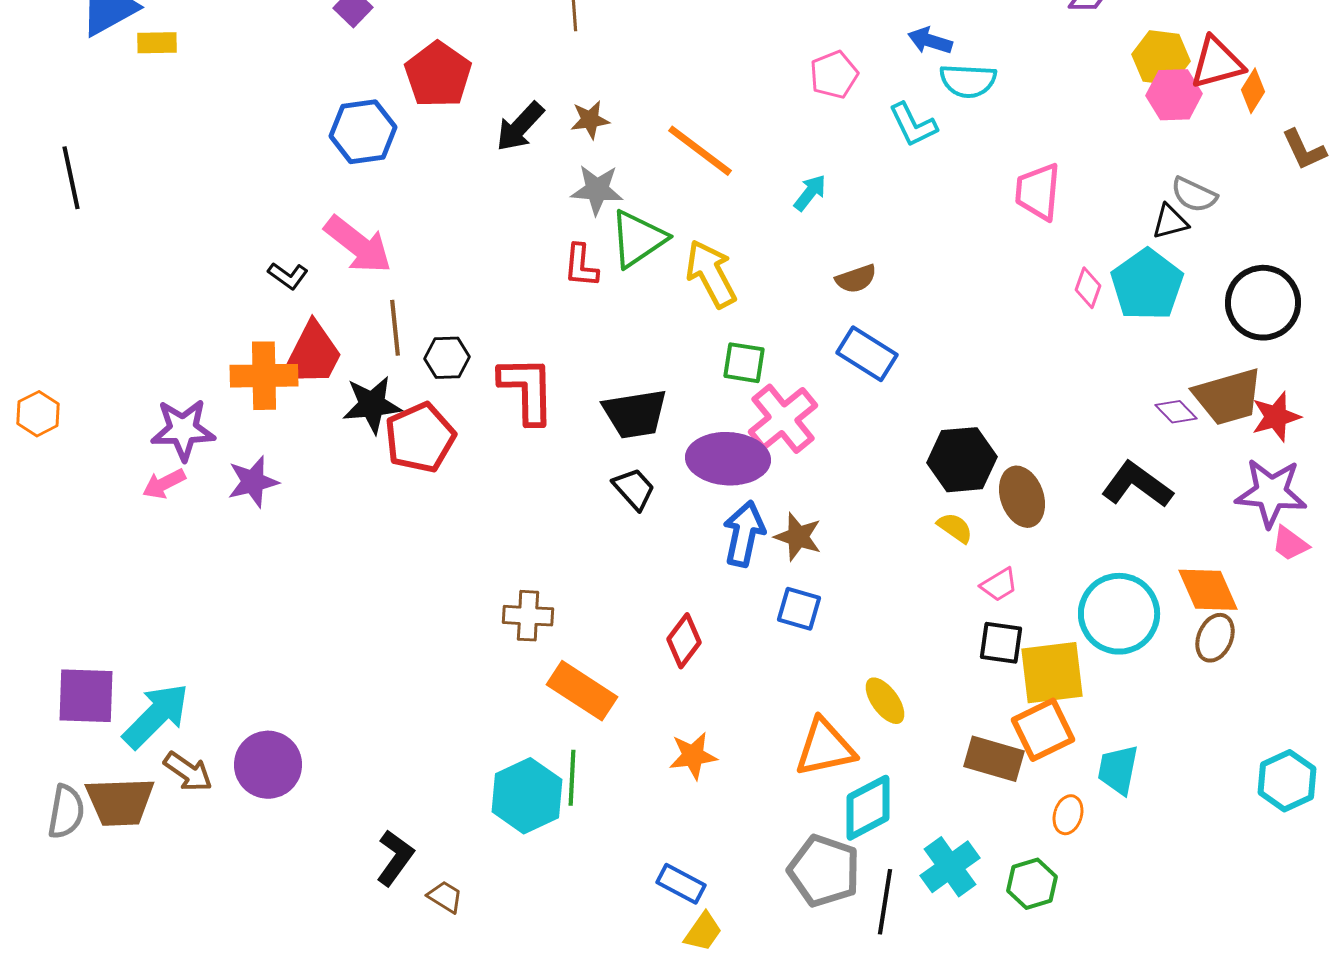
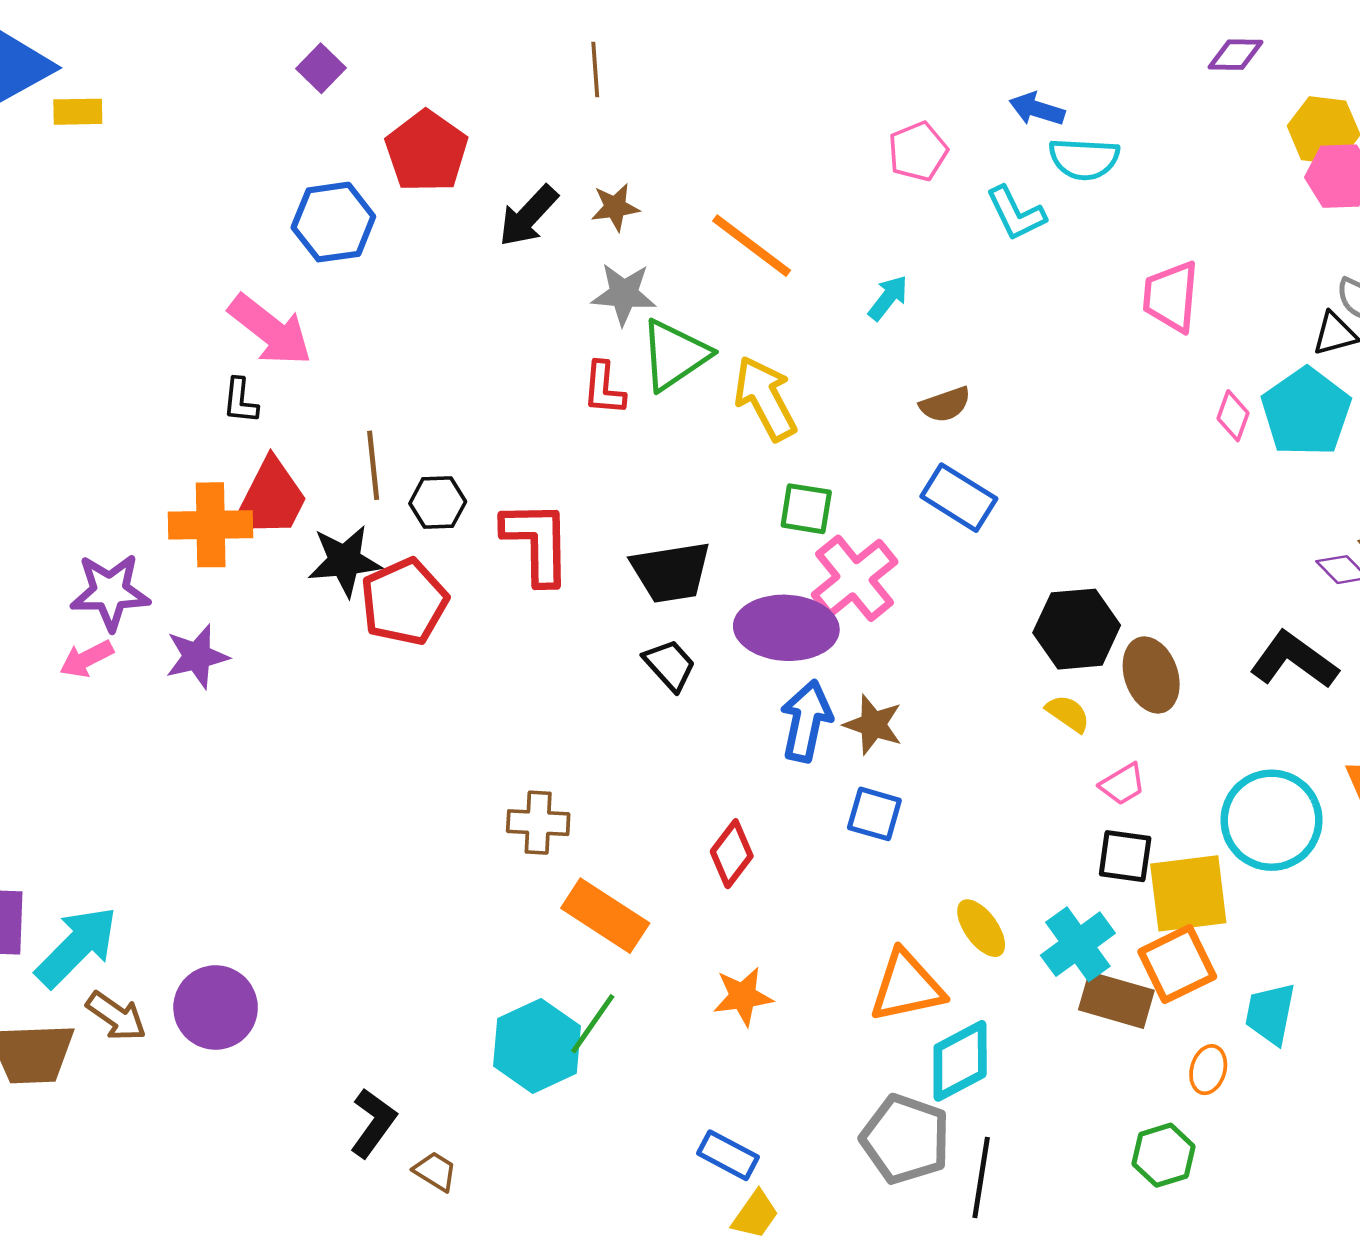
pink arrow: (358, 245) -> (270, 330), moved
black L-shape: (288, 276) -> (240, 401), turned 60
green line: (572, 778) -> (593, 1024), turned 32
cyan cross: (950, 867) -> (1078, 944), moved

